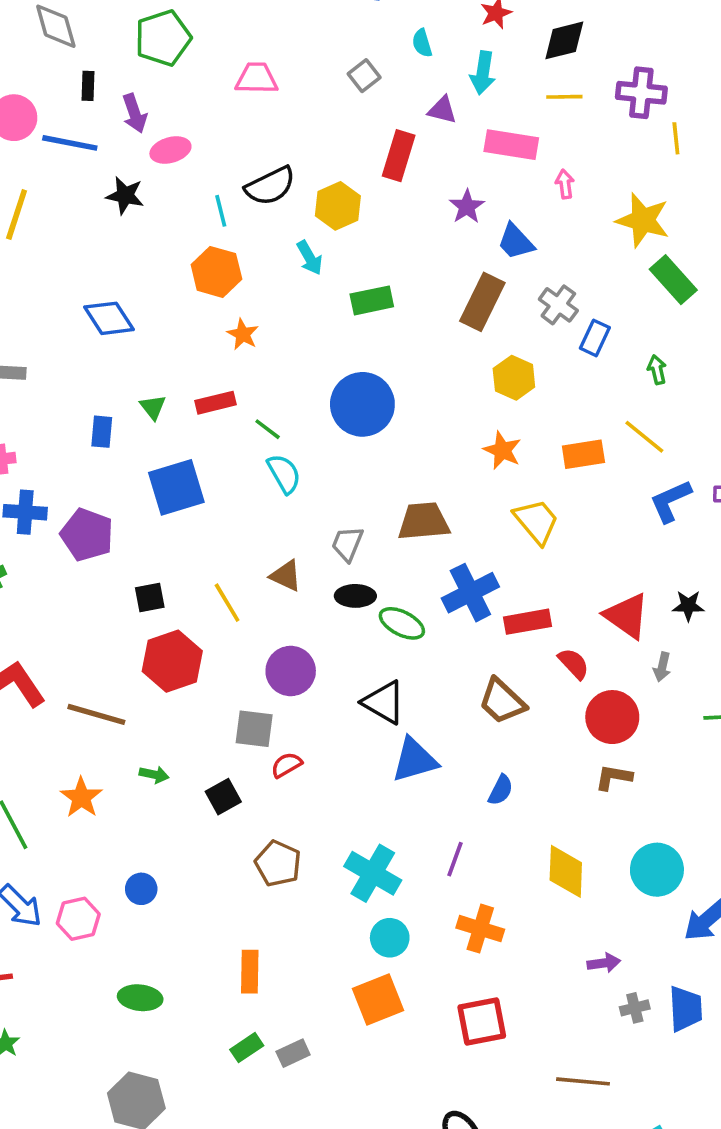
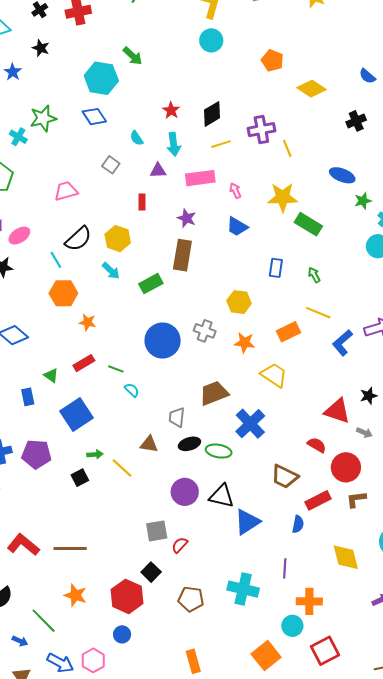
pink trapezoid: (256, 78) -> (66, 191), moved
red rectangle: (399, 156) -> (142, 202), size x0.6
blue trapezoid: (516, 242) -> (237, 227), moved
brown rectangle: (482, 302) -> (182, 255), moved
gray cross: (558, 305) -> (205, 331), moved
cyan semicircle: (284, 474) -> (132, 390), size x0.7
red rectangle: (528, 622) -> (318, 500), moved
red hexagon: (172, 661) -> (127, 596), moved
gray arrow: (662, 667) -> (364, 433), turned -63
purple circle: (291, 671) -> (185, 492), moved
green arrow: (154, 775) -> (95, 454), moved
cyan circle: (390, 938) -> (292, 626), moved

